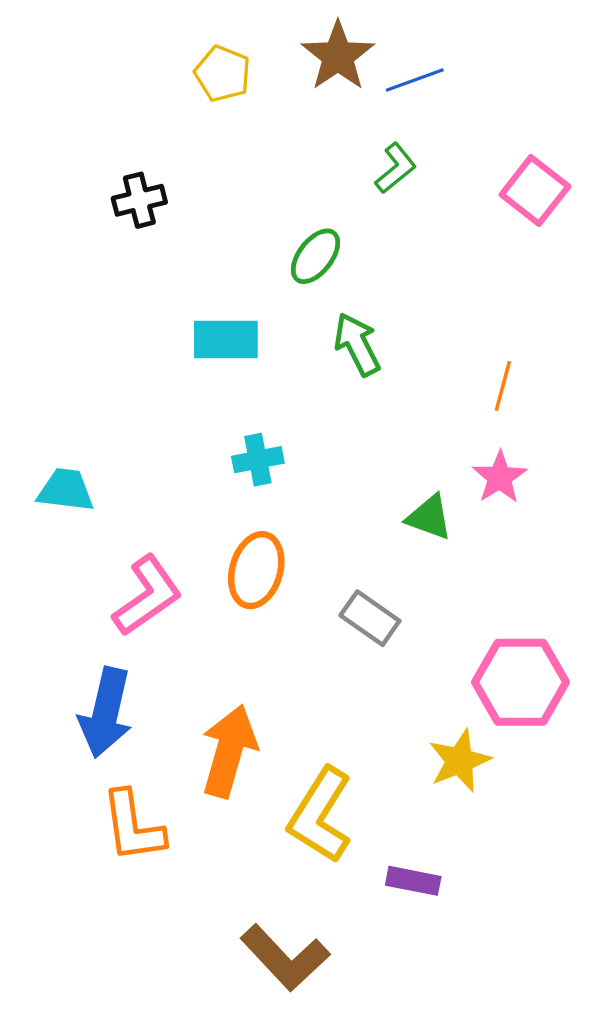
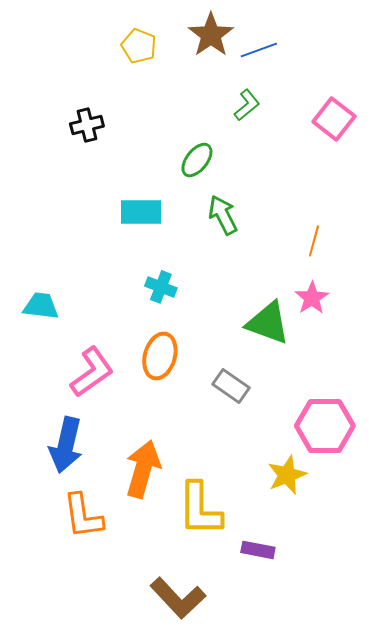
cyan cross: (258, 460) -> (161, 287), turned 32
green triangle: (429, 517) -> (268, 323), size x1.5
yellow L-shape: (320, 815) -> (200, 509), turned -32

